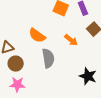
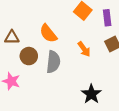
brown circle: (16, 64) -> (29, 56), moved

